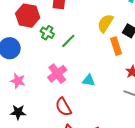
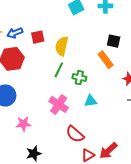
yellow semicircle: (105, 23) -> (62, 46), moved
green cross: (47, 33) -> (79, 78), moved

